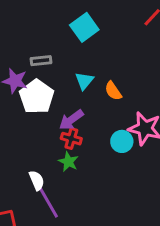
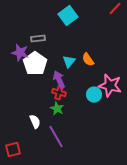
cyan triangle: (84, 81) -> (69, 62), moved
purple arrow: (71, 120) -> (59, 80), turned 102
purple line: (48, 202) -> (56, 137), moved

